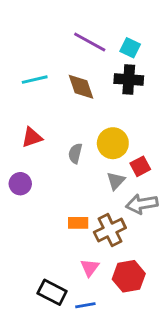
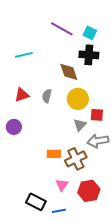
brown diamond: (81, 87) -> (69, 72), moved
gray semicircle: (75, 153) -> (47, 96), moved
red square: (140, 166) -> (97, 115), turned 32

